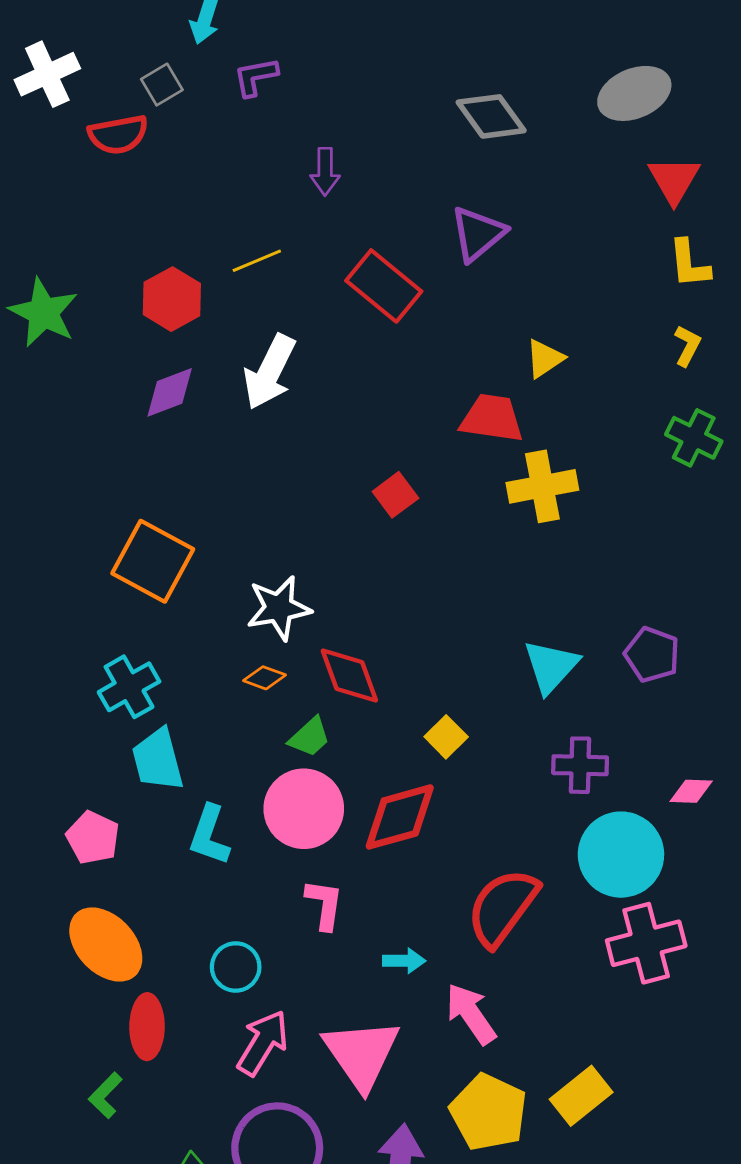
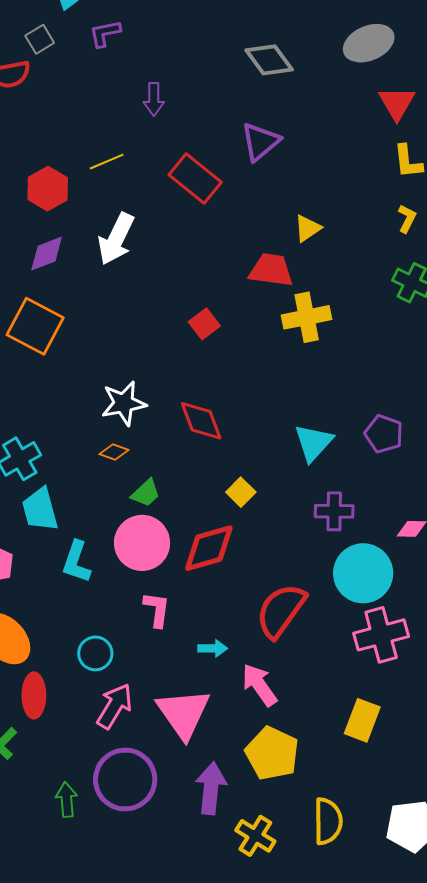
orange square: (153, 561) -> (35, 326), moved
red diamond: (349, 675) -> (201, 421), moved
yellow rectangle: (581, 1096) -> (362, 720), moved, turned -30

